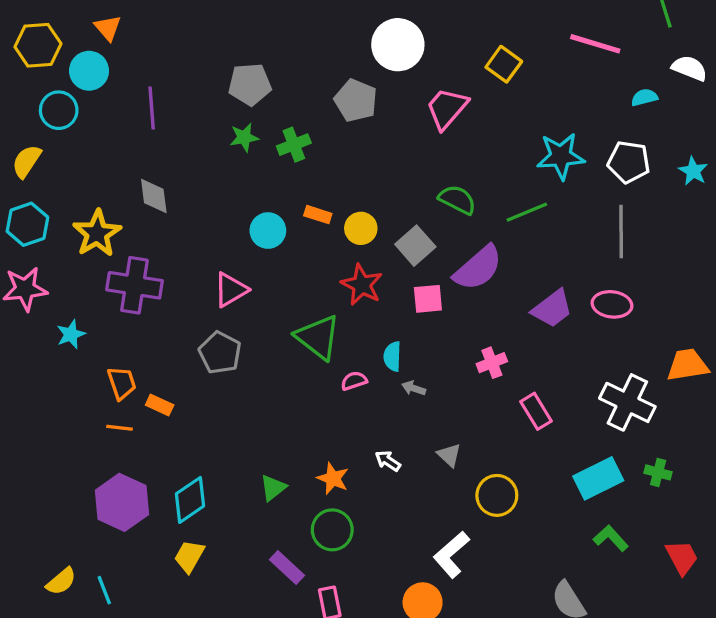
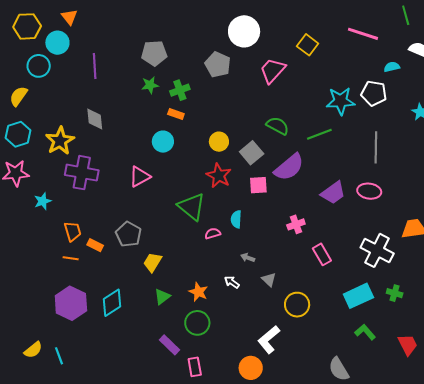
white pentagon: (629, 162) -> (374, 93), moved
orange rectangle: (318, 215) -> (176, 114), moved
gray pentagon: (220, 353) -> (129, 234), moved
gray arrow: (414, 388) -> (248, 258), moved
yellow trapezoid: (189, 556) -> (152, 262), moved

